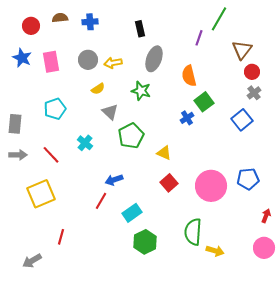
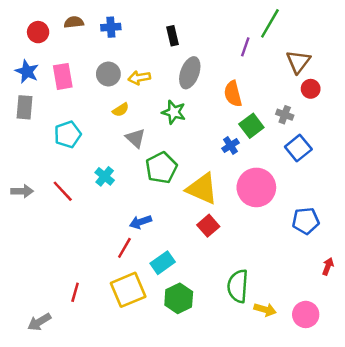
gray cross: (254, 93) -> (285, 115), moved, turned -32
gray rectangle: (15, 124) -> (25, 107), moved
yellow triangle: (164, 153) -> (202, 189), size x1.8
pink circle: (211, 186) -> (256, 187), moved
yellow square: (41, 194) -> (128, 290), moved
pink circle: (264, 248) -> (306, 314), moved

